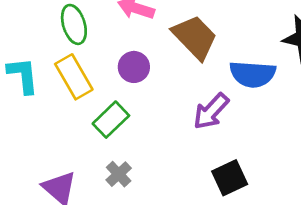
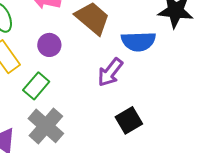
gray cross: (119, 174) -> (46, 126), size x1.8

